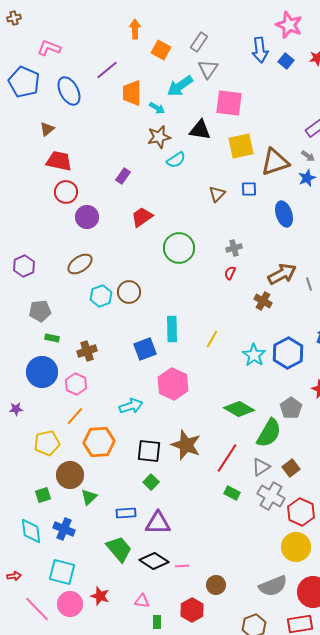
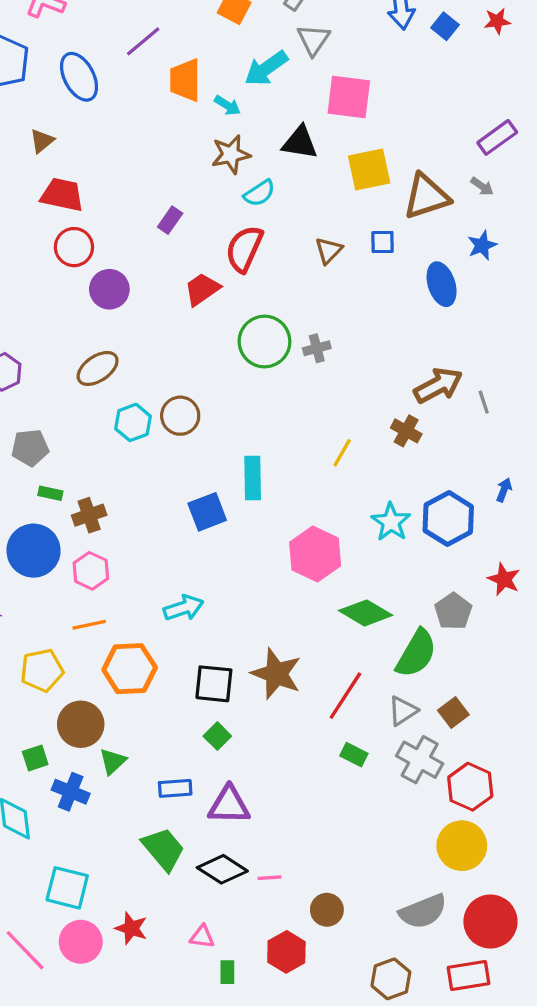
blue star: (307, 178) -> (482, 245), moved
gray cross: (234, 248) -> (317, 348), moved
red semicircle: (230, 273) -> (244, 249), moved, size x2.0
yellow line: (212, 339) -> (342, 453), moved
brown cross: (87, 351) -> (89, 515), moved
pink hexagon: (173, 384) -> (315, 554), moved
orange line: (75, 416) -> (89, 625), turned 36
blue cross: (64, 529) -> (71, 792), moved

